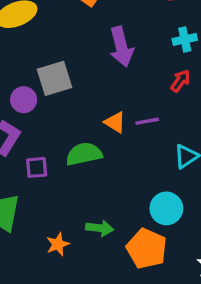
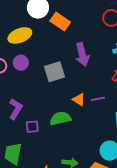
gray square: (54, 78) -> (55, 72), moved
purple circle: (24, 100) -> (21, 63), moved

